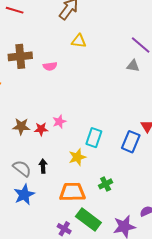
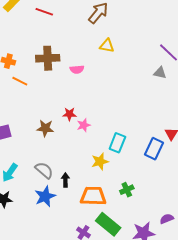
red star: (41, 129) -> (69, 114), moved
black arrow: (43, 166) -> (65, 180), moved

